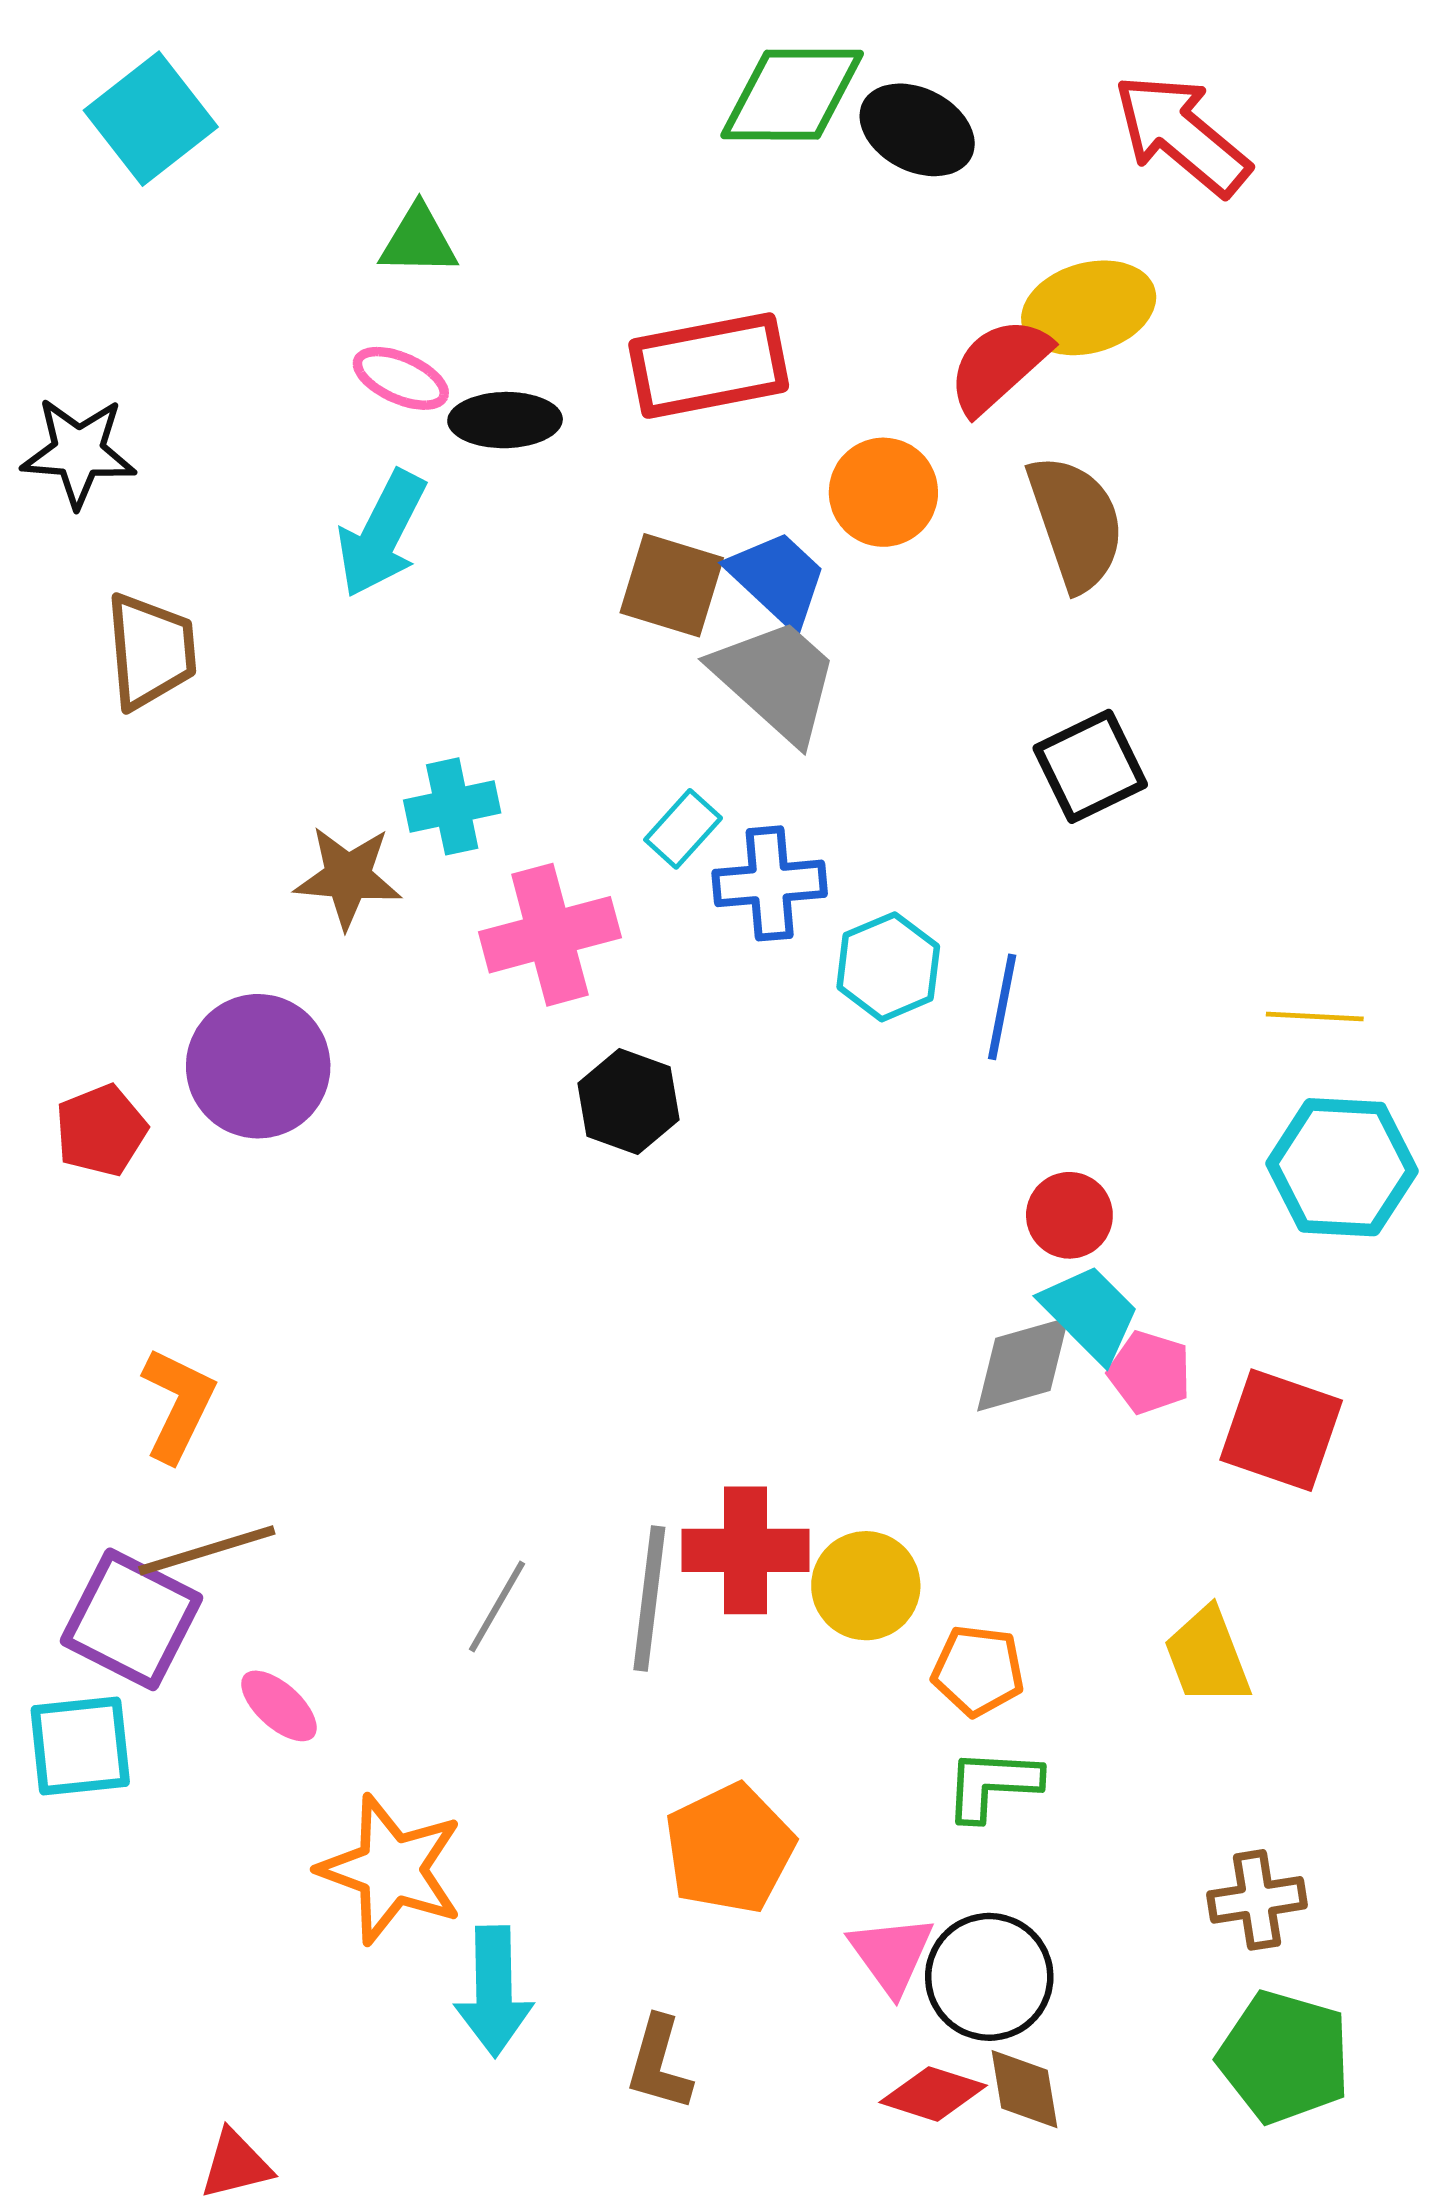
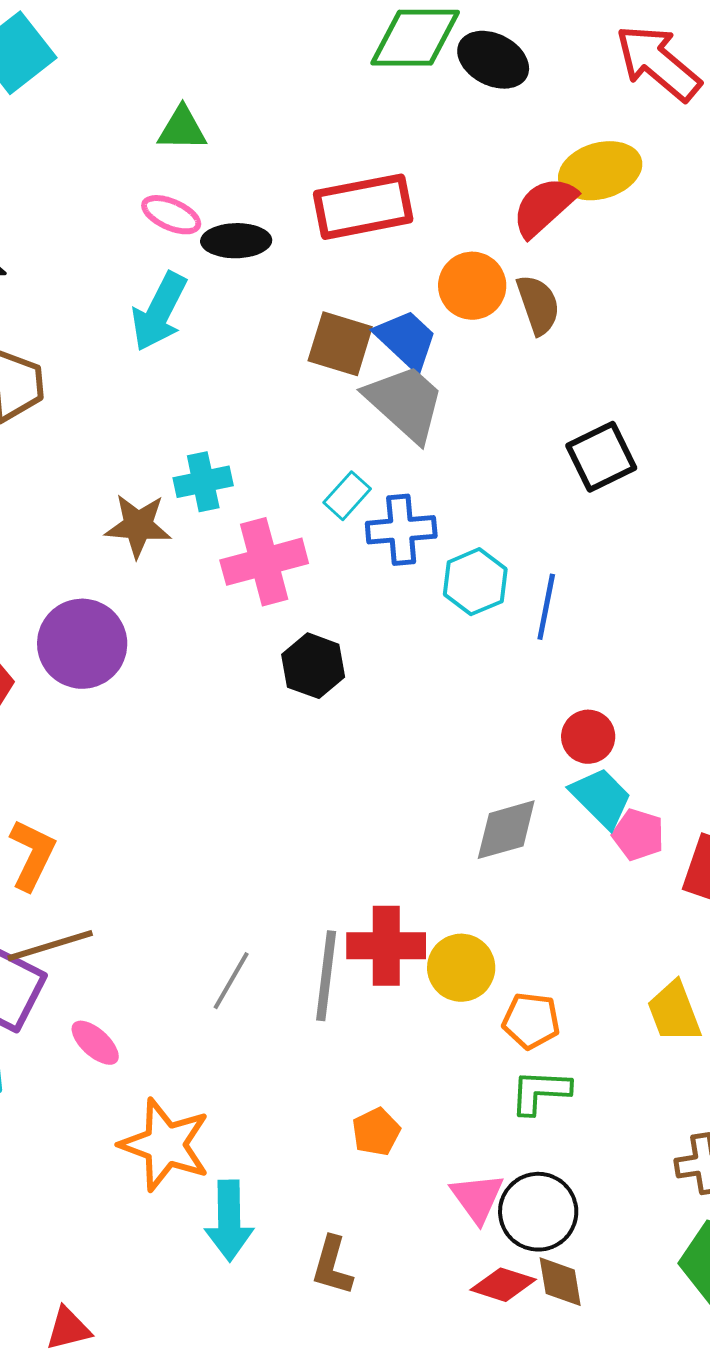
brown semicircle: (1076, 523) -> (538, 305), moved, size x0.7
gray diamond: (1023, 1364) -> (506, 830), moved
orange pentagon: (730, 1849) -> (376, 1132), size x0.6

